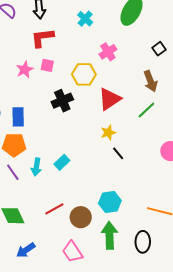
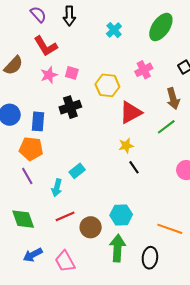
red L-shape: (42, 38) -> (46, 46), moved, turned -120
pink cross: (108, 52) -> (144, 70), moved
black cross: (62, 101) -> (70, 107), moved
cyan arrow: (36, 167) -> (57, 188), moved
pink trapezoid: (72, 252) -> (65, 261), moved

